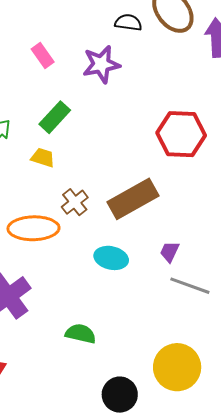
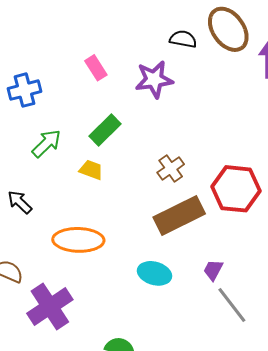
red hexagon: (181, 134) -> (236, 189), moved
brown cross: (75, 202) -> (171, 168), moved
gray line: (190, 286) -> (232, 305), turned 30

